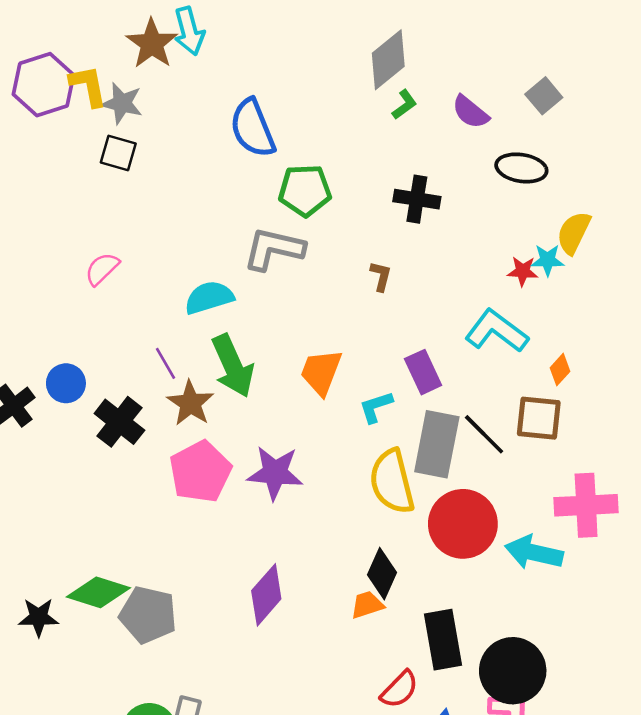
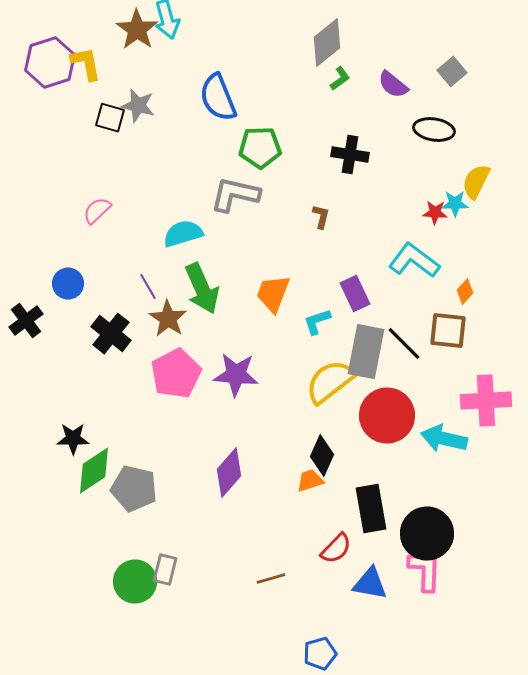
gray star: (122, 103) -> (138, 106), moved
blue circle: (66, 383) -> (68, 284), moved
yellow semicircle: (392, 482) -> (330, 382), turned 66
green diamond: (98, 592) -> (94, 471), turned -51
black star: (39, 617) -> (73, 439), moved

